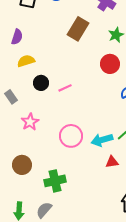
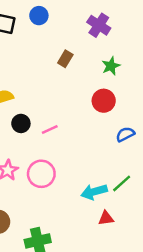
brown rectangle: (78, 29) -> (65, 59), size x0.6
pink circle: (71, 136) -> (41, 174), moved

